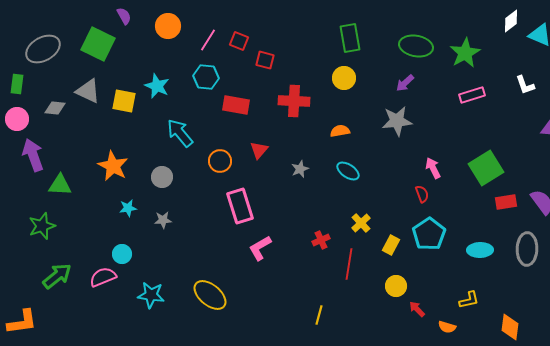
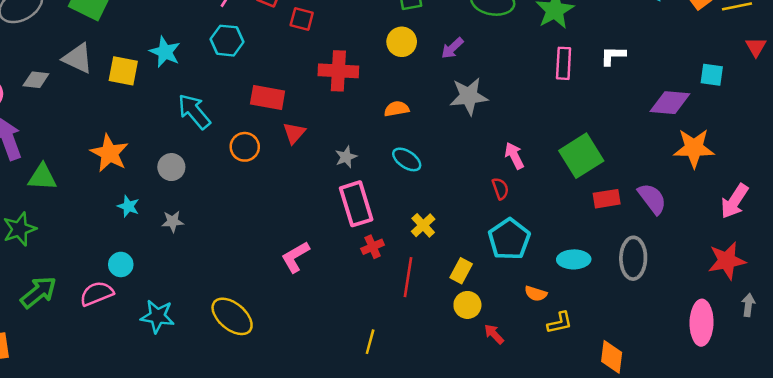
purple arrow: (405, 83) -> (452, 48), moved
white L-shape: (525, 85) -> (613, 56), moved, turned 110
pink rectangle: (472, 95) -> (564, 63), turned -70
red rectangle: (236, 105) -> (268, 97), moved
pink rectangle: (240, 206) -> (356, 204), moved
cyan star: (128, 208) -> (128, 206), turned 30
yellow rectangle: (391, 245) -> (461, 271), moved
orange semicircle: (447, 327) -> (536, 294), moved

